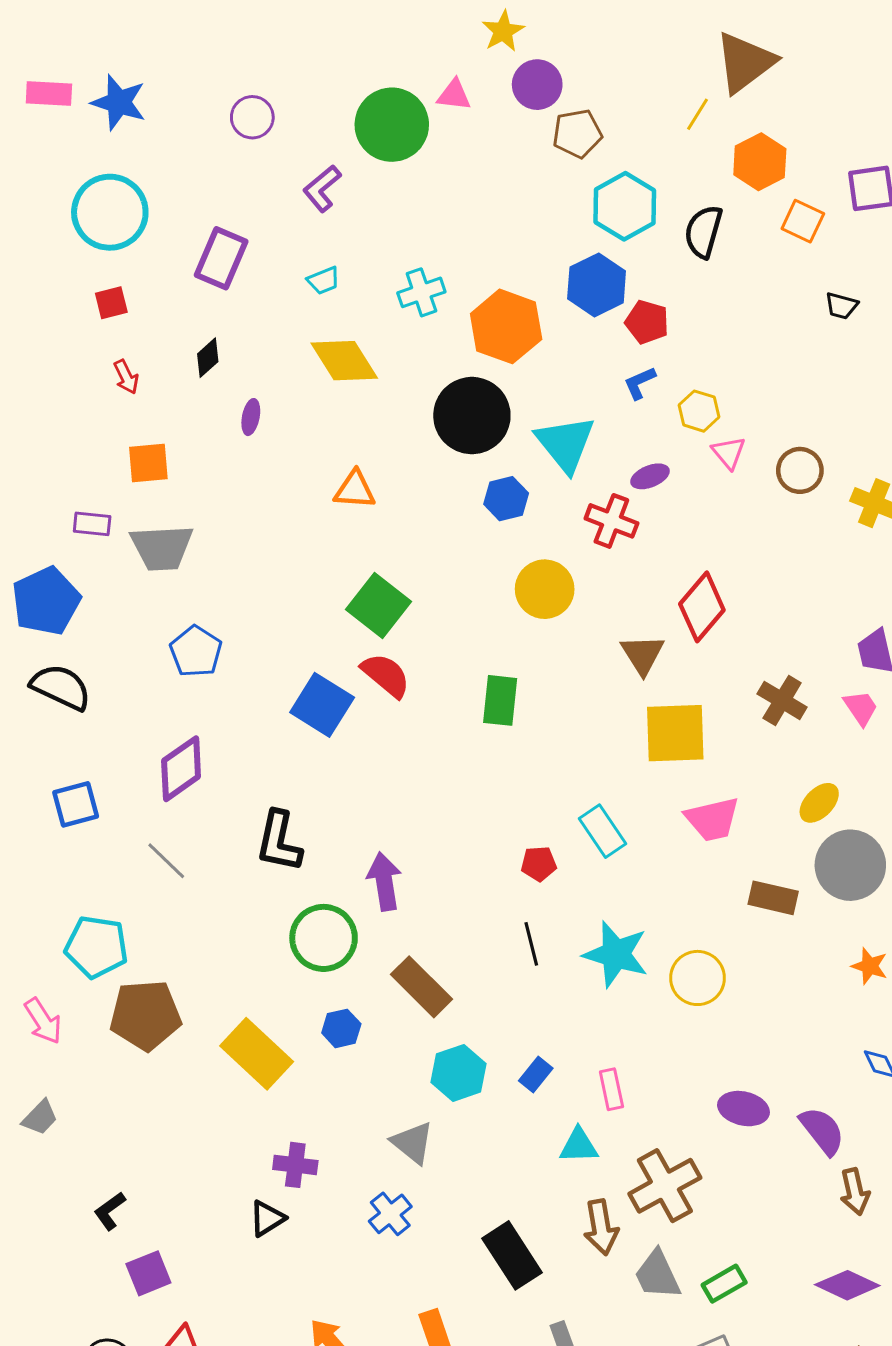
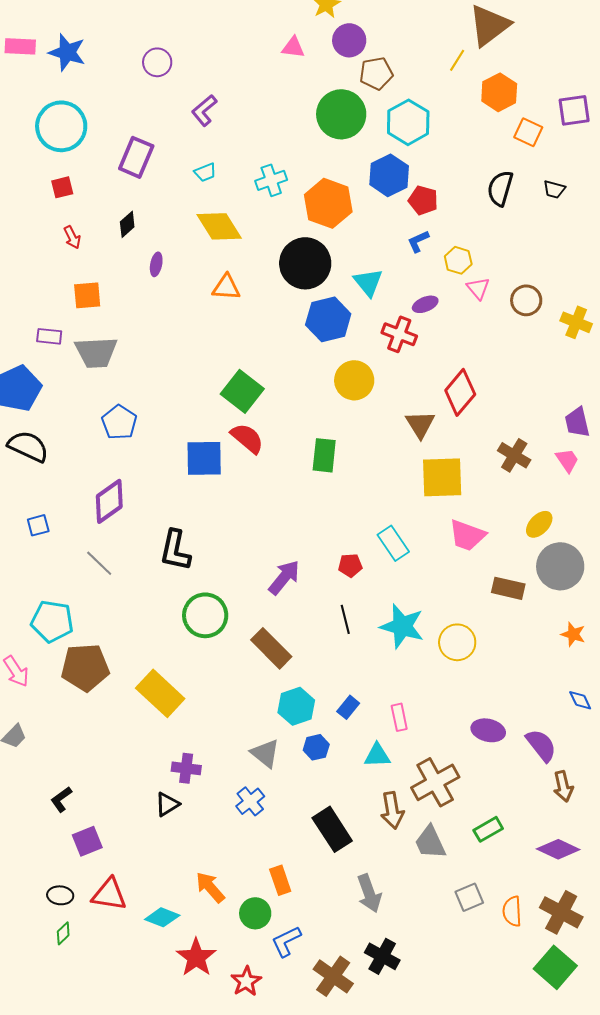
green circle: (392, 125) -> (341, 114), moved
black semicircle: (703, 232) -> (500, 188), moved
cyan triangle: (565, 444) -> (368, 282), size x0.7
orange triangle: (355, 490) -> (226, 287), moved
blue hexagon: (506, 499) -> (328, 319), size x1.5
blue square: (322, 705) -> (204, 458), turned -33
blue square: (76, 804) -> (38, 525), size x0.7
pink trapezoid: (712, 819) -> (467, 535), turned 33
purple arrow: (384, 882) -> (284, 577), moved, turned 48
blue hexagon: (341, 1028) -> (316, 747), moved
green rectangle: (724, 1284) -> (488, 829), moved

